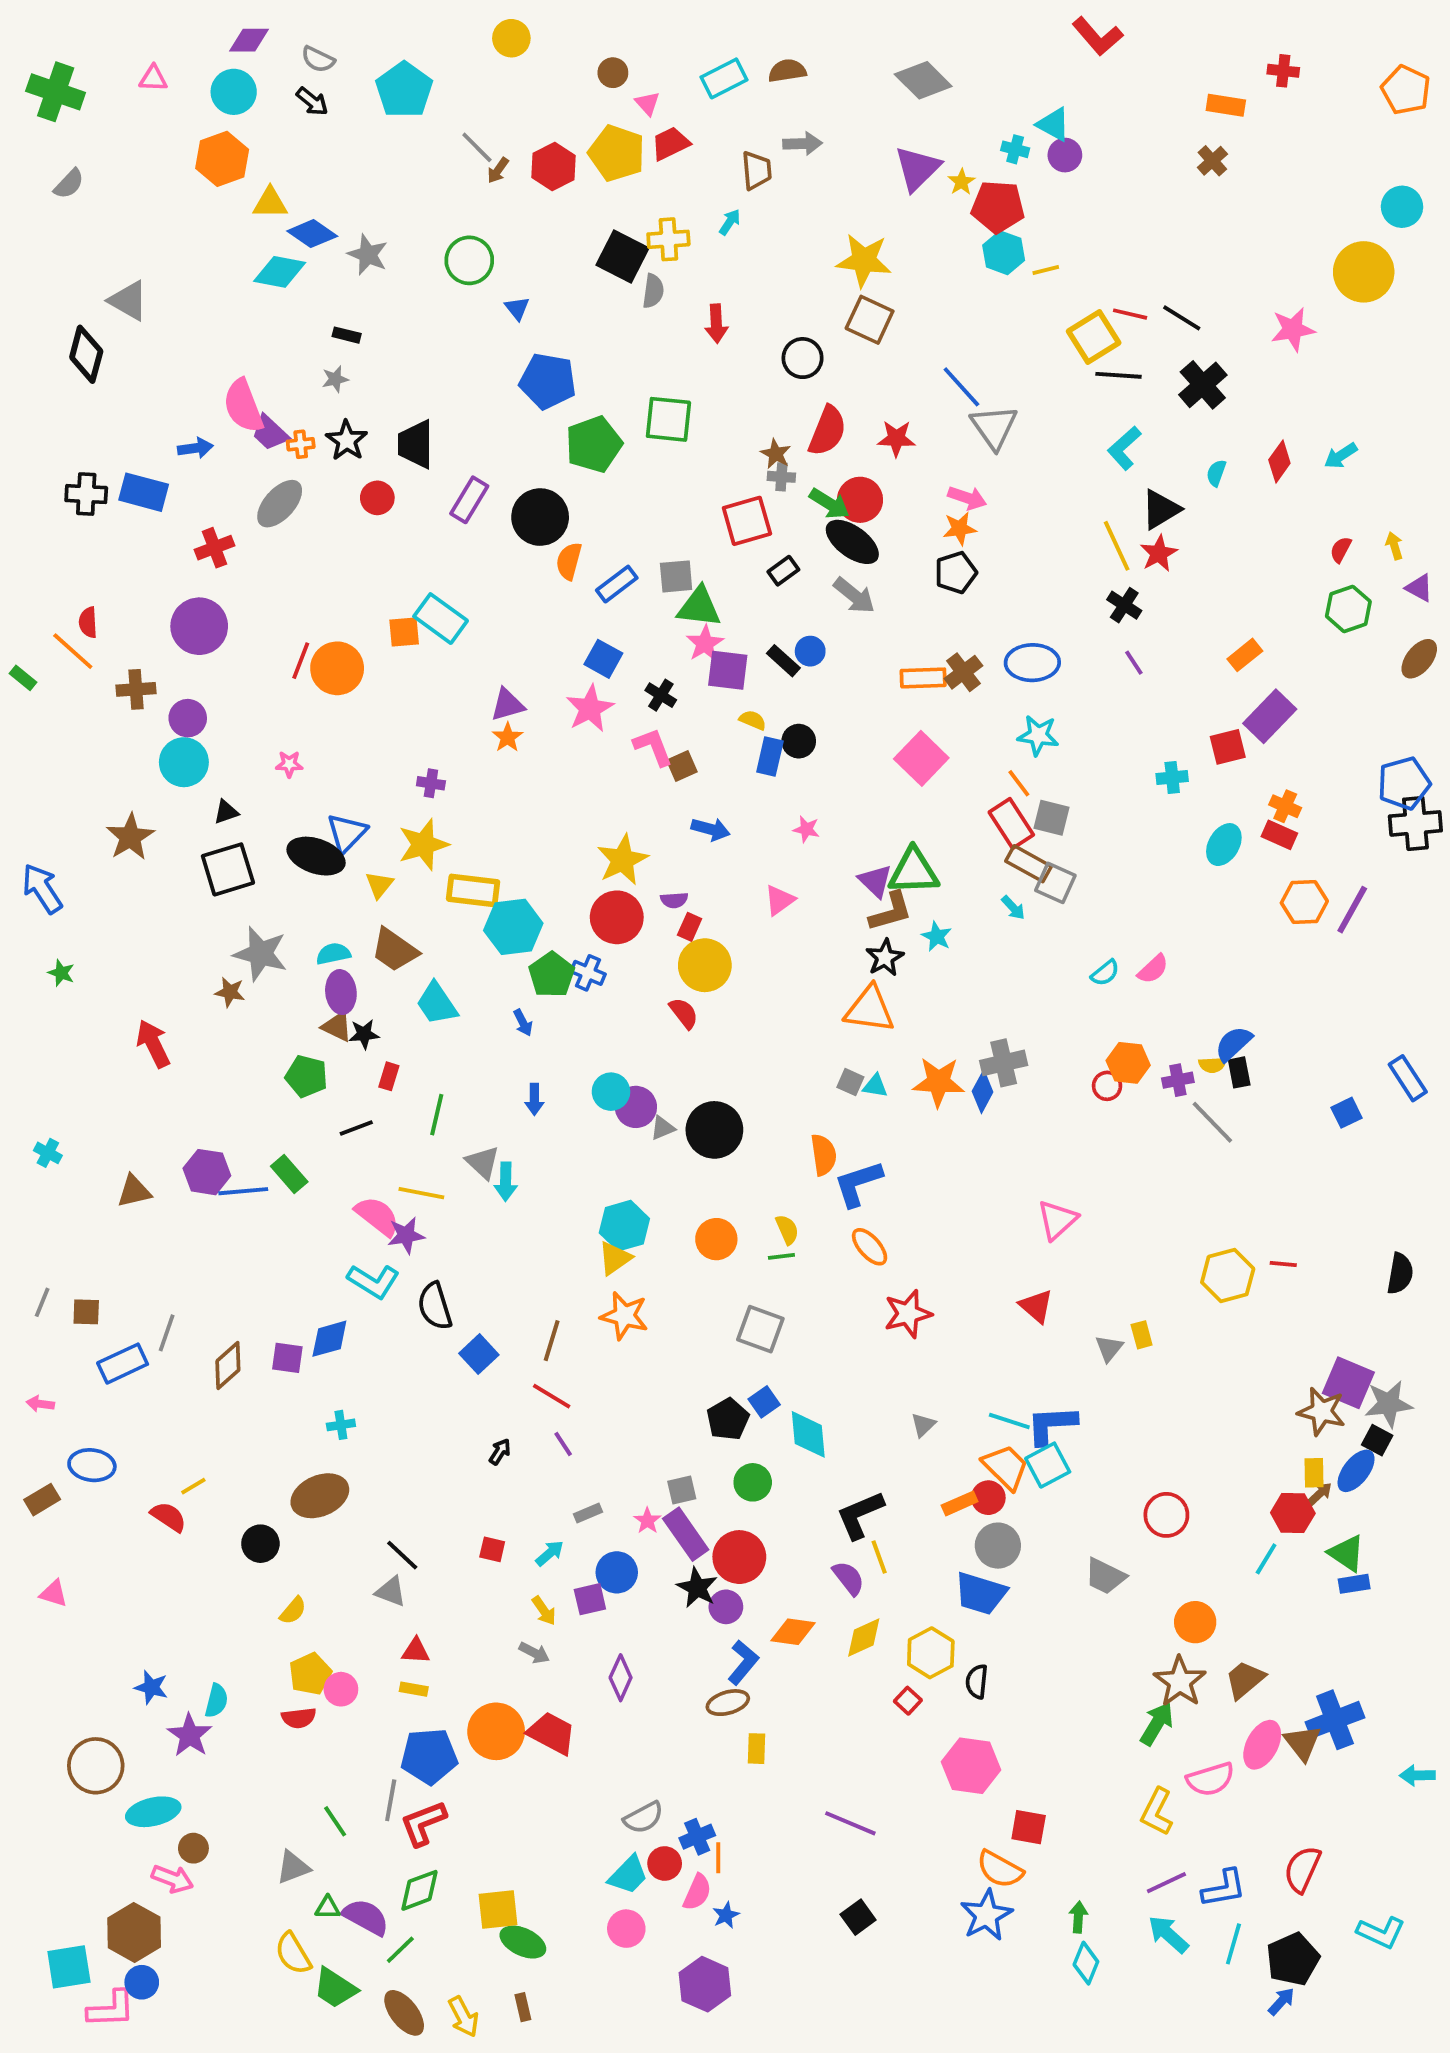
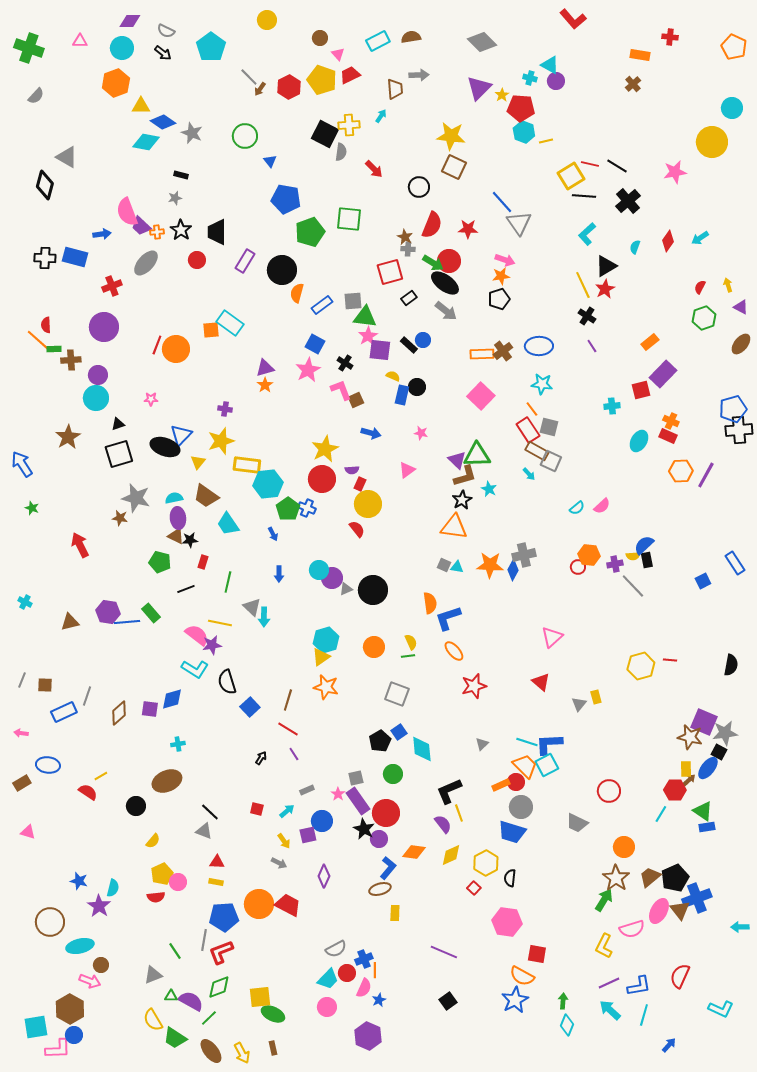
red arrow: (716, 324) -> (374, 169), turned -42
green rectangle: (23, 678) -> (54, 349), moved, turned -40
black pentagon: (1293, 1959) -> (675, 878), moved

